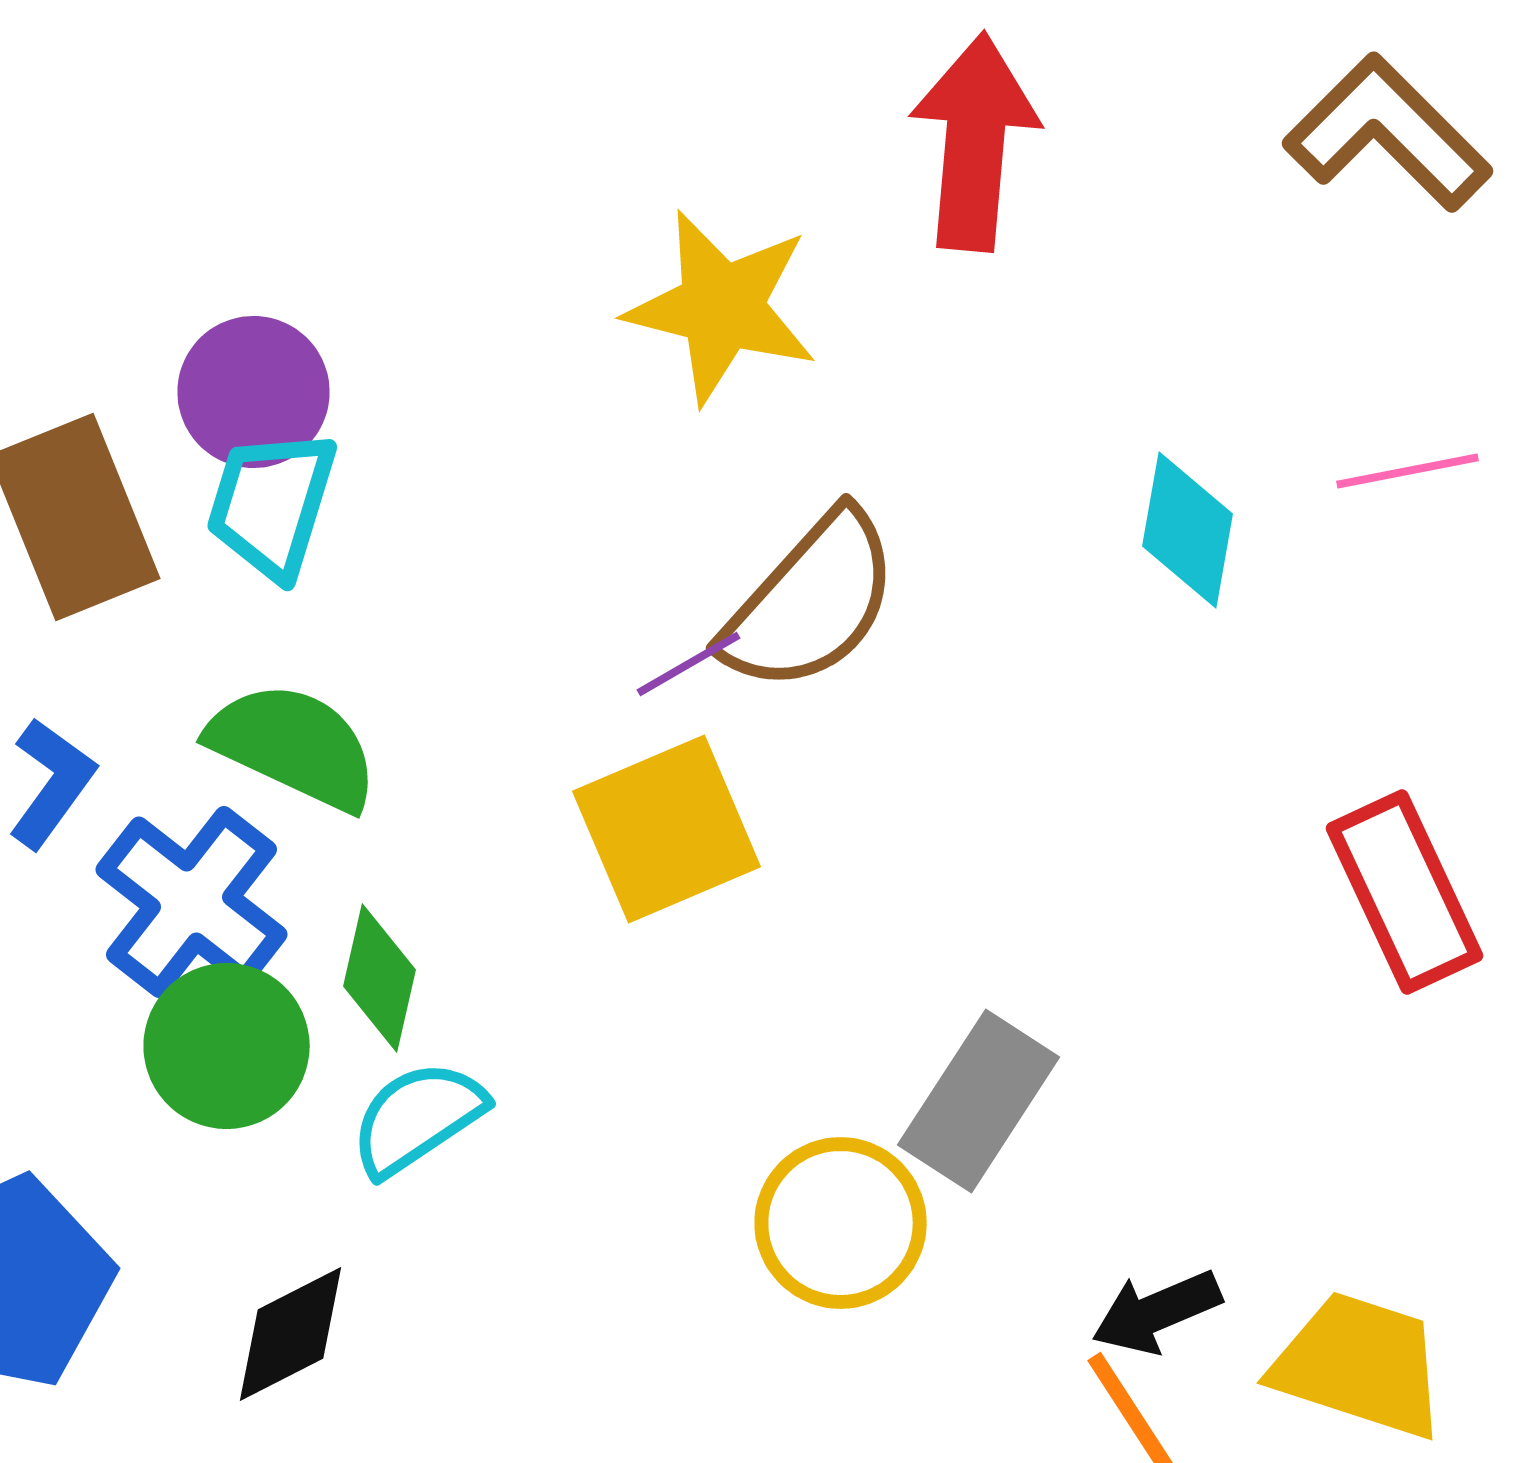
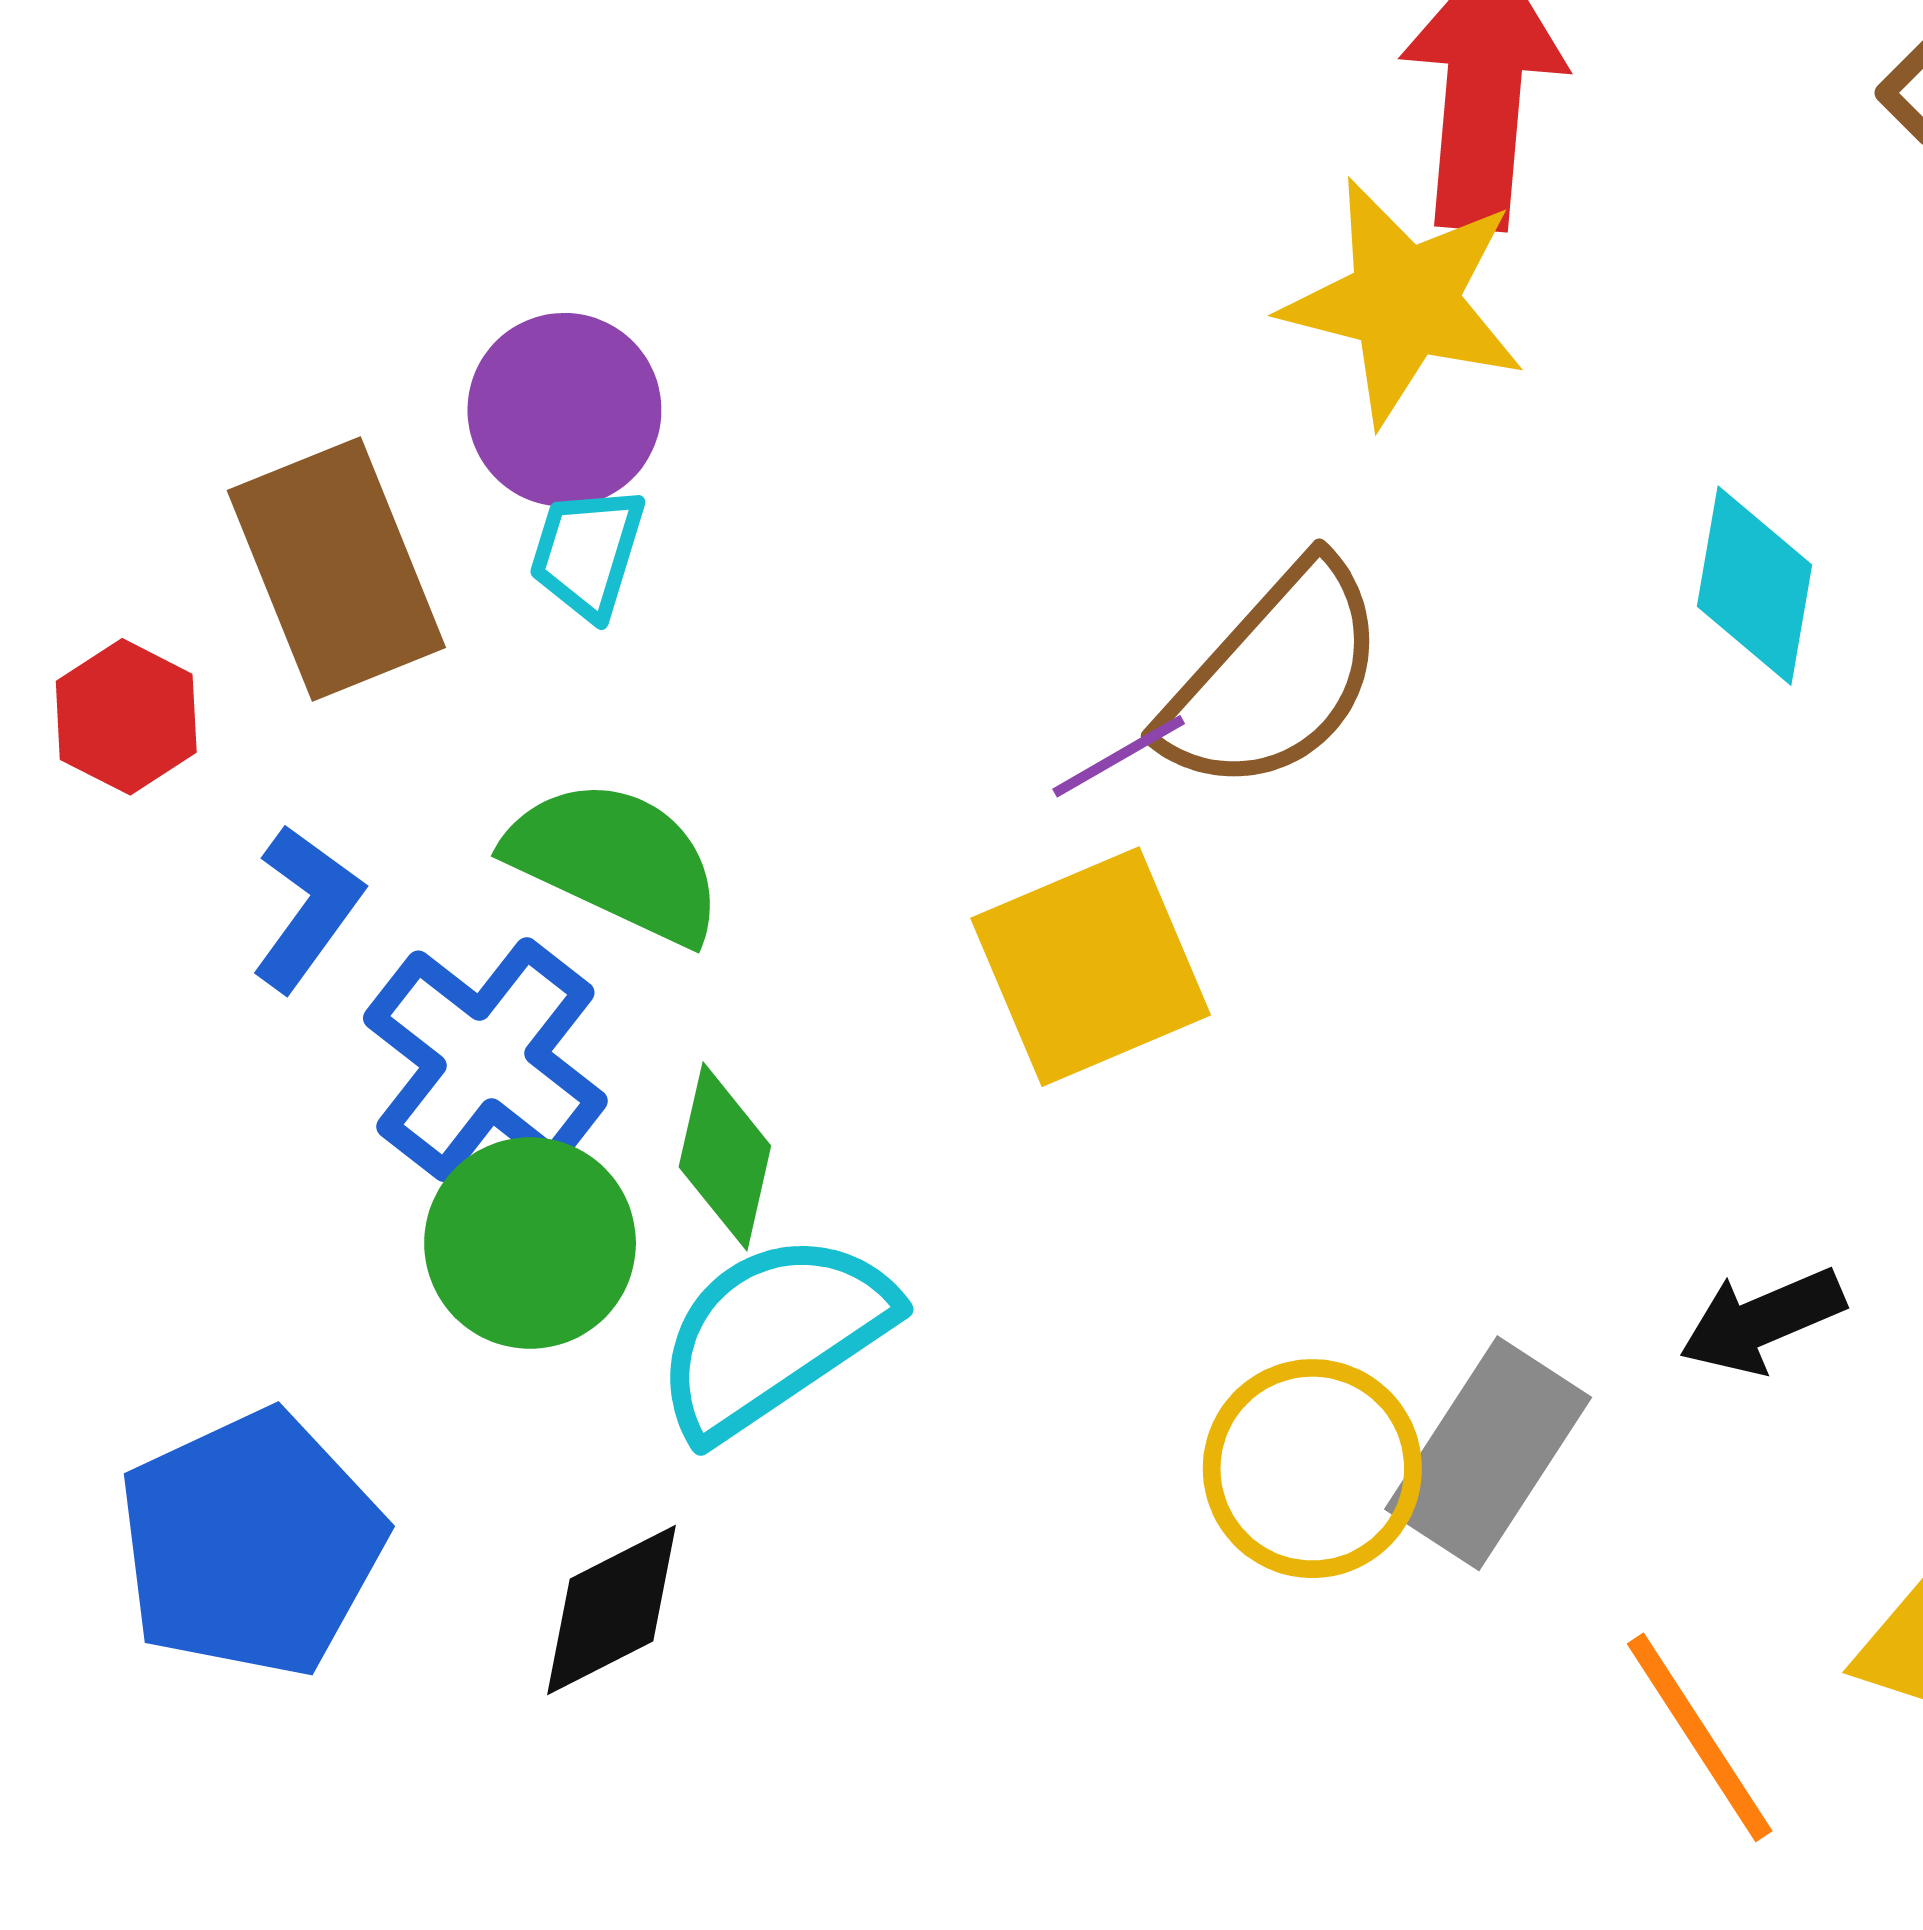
yellow star: (722, 307) -> (1404, 301), moved
cyan trapezoid: (272, 504) -> (587, 552), size x0.7
gray rectangle: (979, 1101) -> (1488, 1453), moved
cyan semicircle: (418, 1118) -> (773, 1335), size x1.4
black arrow: (1157, 1312) -> (1762, 1321), moved

